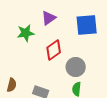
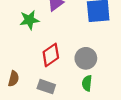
red diamond: (54, 50) -> (51, 55), moved

